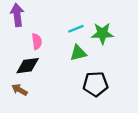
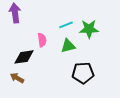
pink semicircle: (37, 41) -> (42, 40), moved

